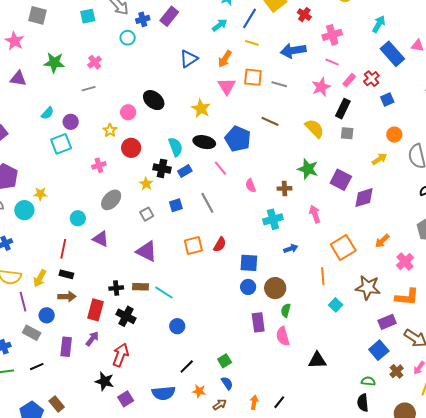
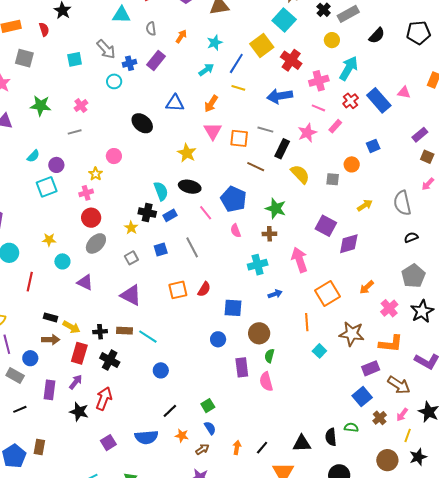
red cross: (304, 15) -> (291, 60), size x1.5
cyan arrow: (379, 24) -> (349, 68), moved, size x1.4
blue triangle: (189, 59) -> (175, 103), turned 36
orange square: (253, 77) -> (239, 138), moved
red cross: (371, 79) -> (351, 101), moved
black ellipse: (154, 100) -> (142, 123), moved
black rectangle: (343, 109) -> (282, 149), moved
orange circle: (394, 135) -> (352, 164), moved
blue pentagon: (238, 139) -> (233, 199), moved
red circle: (131, 148) -> (91, 218), moved
pink cross: (99, 165) -> (86, 193), moved
green star: (308, 169) -> (276, 208), moved
yellow star: (40, 194) -> (49, 240), moved
pink arrow: (315, 214) -> (300, 260), size x1.4
red line: (63, 249) -> (30, 282), moved
yellow arrow: (40, 278) -> (71, 327), moved, turned -90
blue circle: (248, 287) -> (218, 339), moved
black triangle: (317, 360) -> (302, 443), moved
black star: (105, 381) -> (79, 412), moved
black semicircle: (363, 403) -> (331, 437), moved
brown rectangle: (57, 404) -> (39, 447), turned 49

